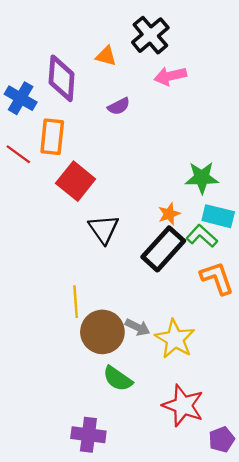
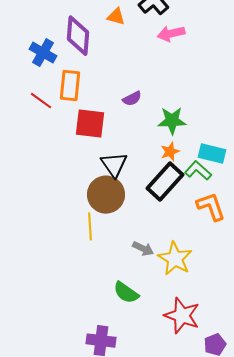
purple semicircle: (119, 106) -> (132, 99), moved
green star: (202, 178) -> (172, 121), moved
red square: (76, 181) -> (90, 124), turned -32
brown circle: (102, 332) -> (106, 195), moved

